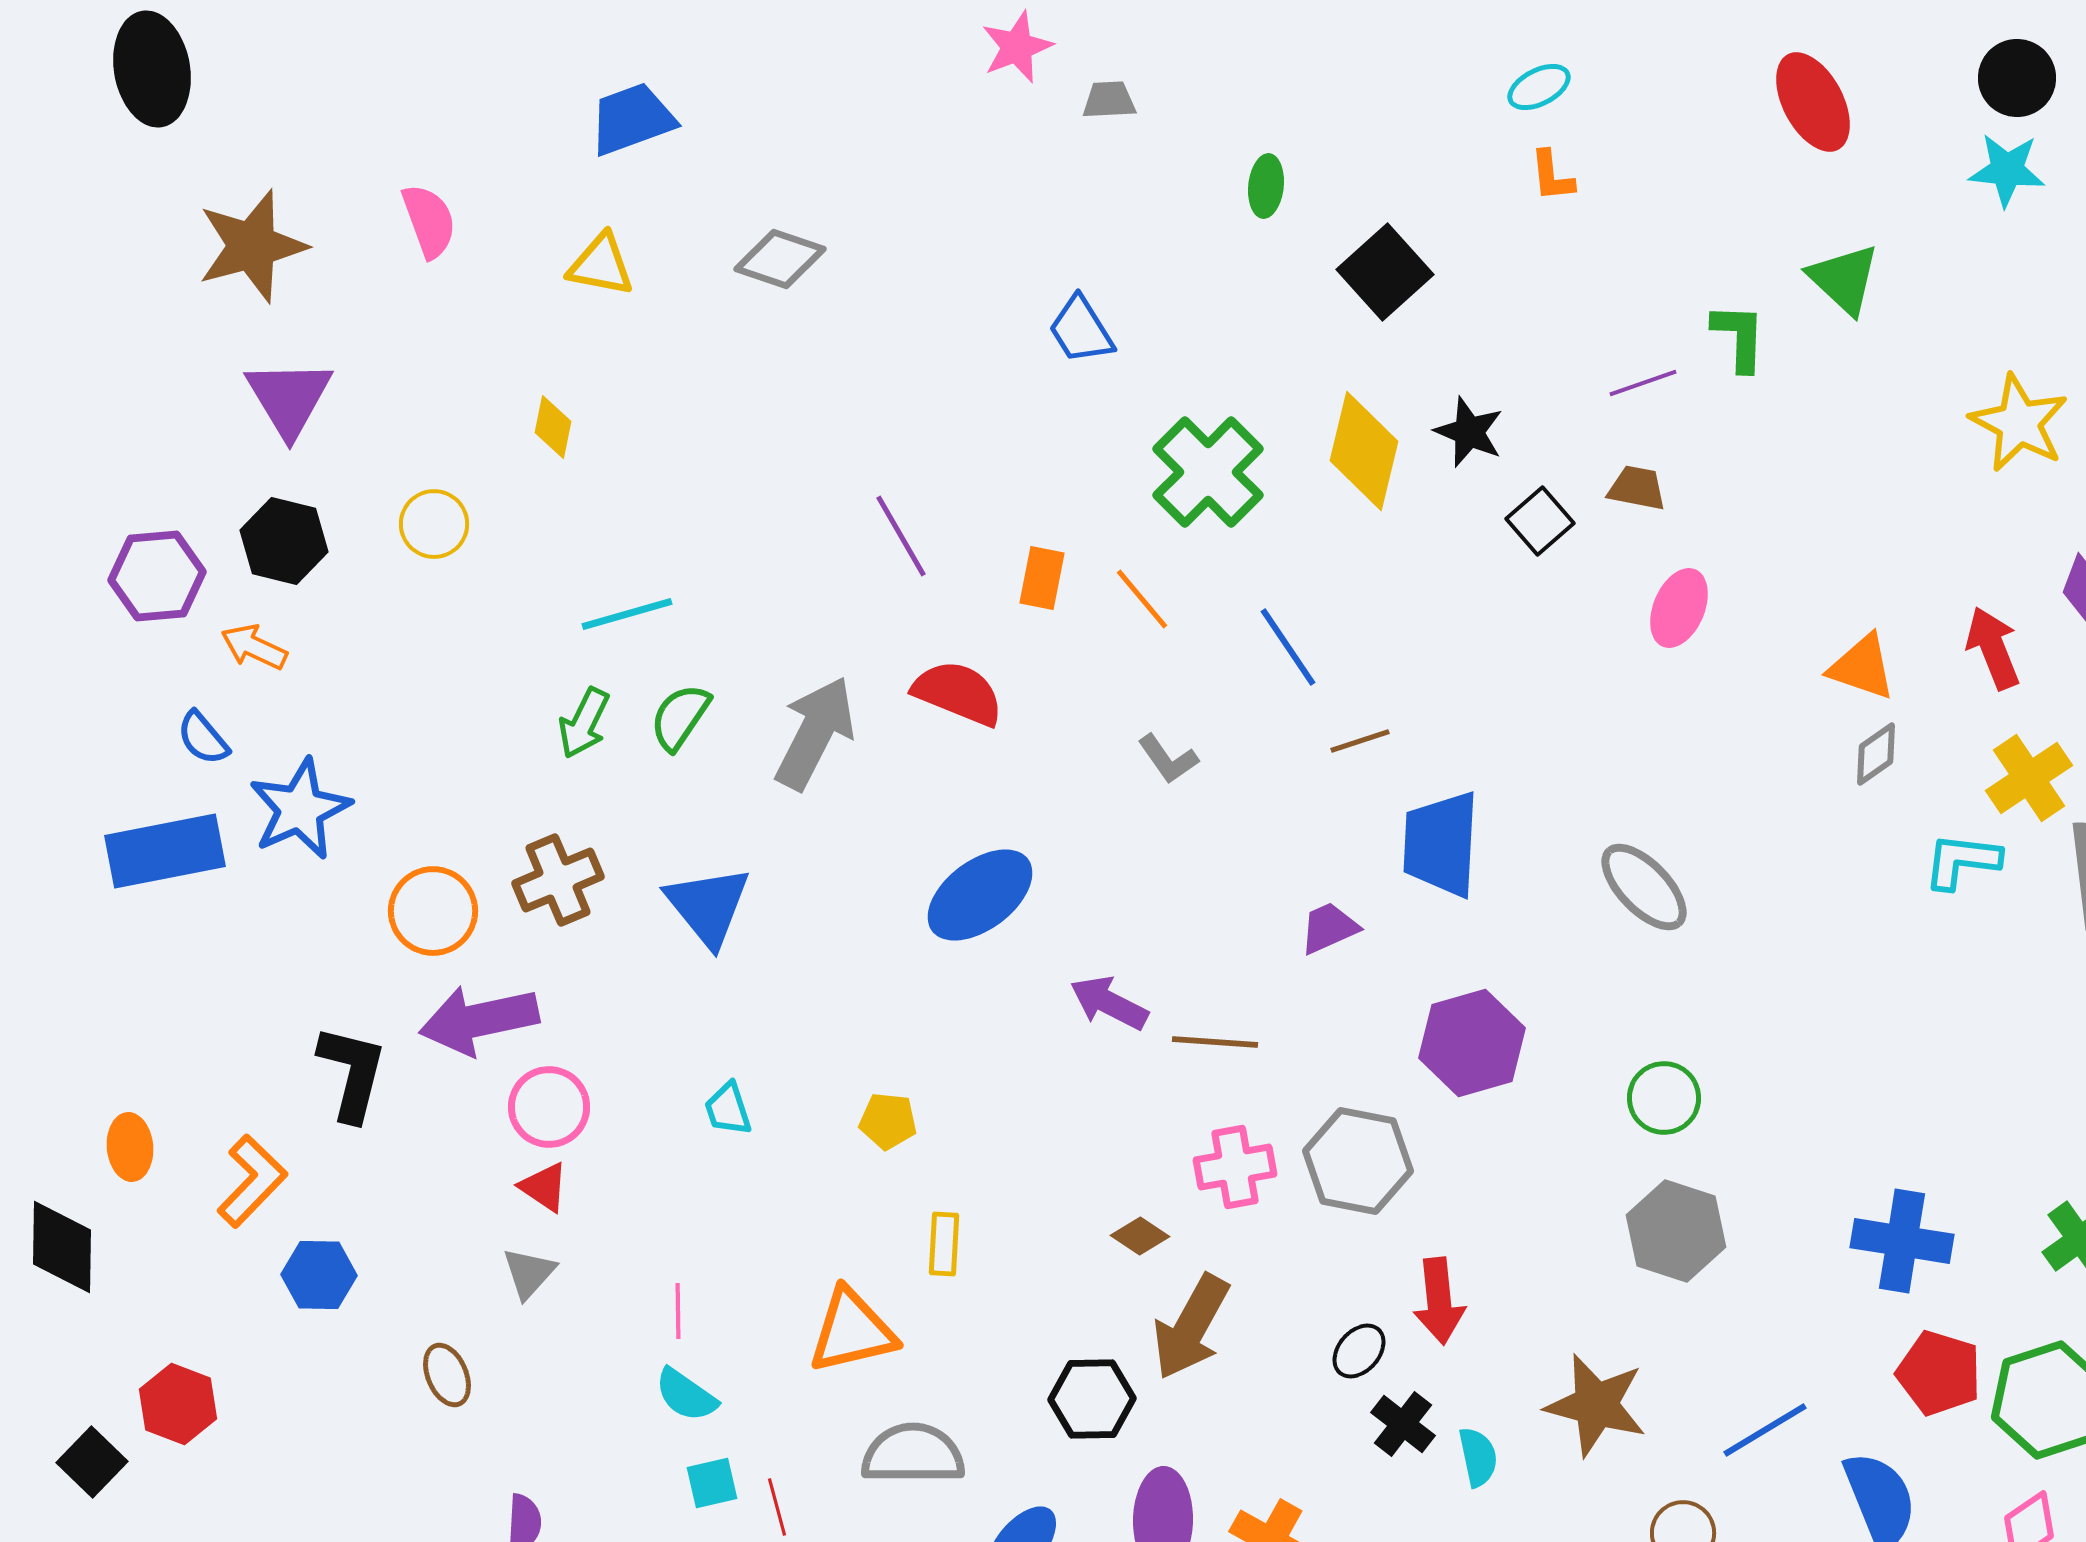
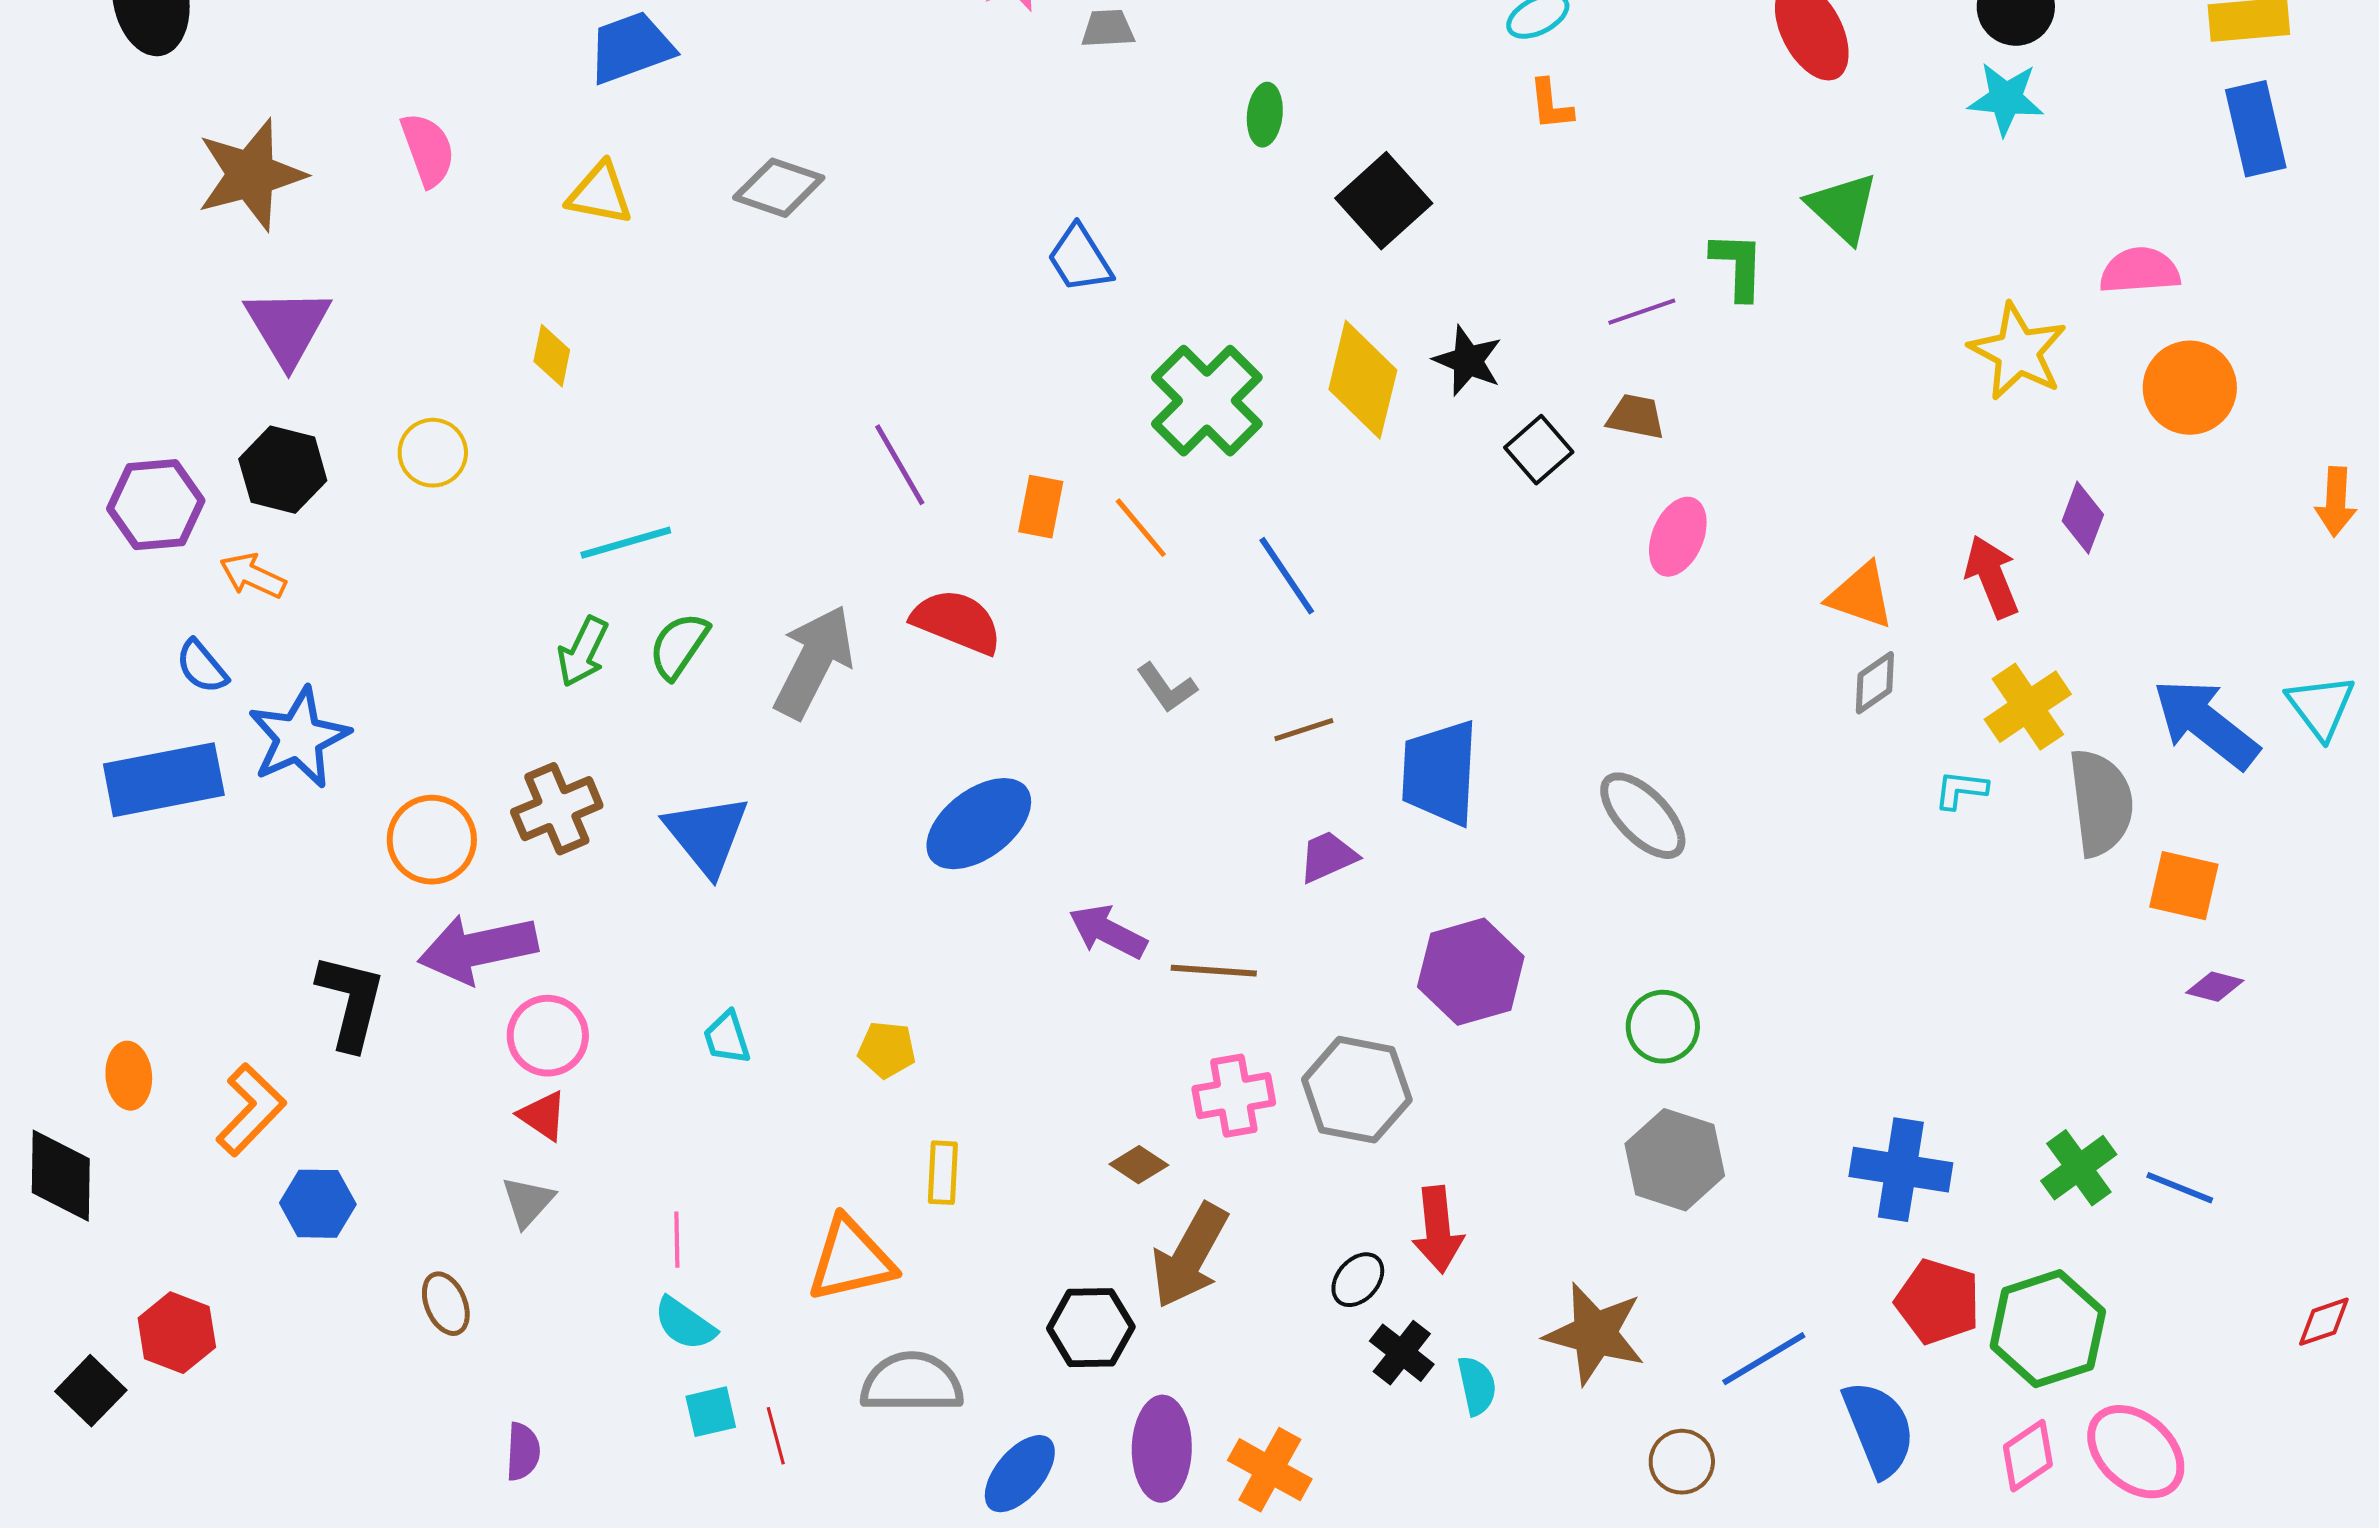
brown line: (1360, 741) -> (1304, 730), moved
cyan L-shape: (1962, 861) -> (1961, 790), size x0.7

